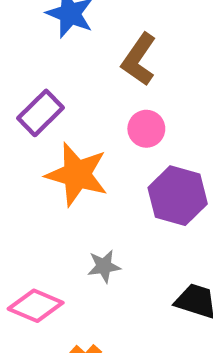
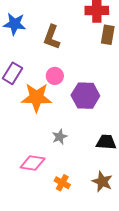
pink circle: (146, 129) -> (55, 76), moved

